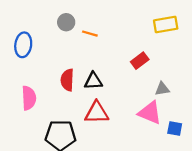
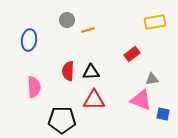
orange line: (90, 34) -> (88, 30), turned -32

